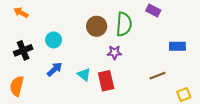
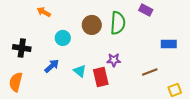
orange arrow: (21, 13) -> (44, 12), moved
cyan circle: (54, 40) -> (63, 38), moved
black cross: (23, 50) -> (22, 48), turned 30
purple star: (114, 53) -> (114, 60), moved

